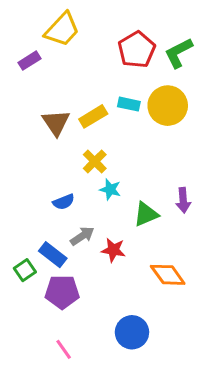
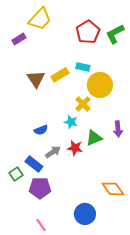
yellow circle: (168, 106) -> (100, 85), moved
yellow cross: (95, 161) -> (83, 104), moved
red star: (113, 250) -> (75, 148), moved
orange diamond: (168, 275) -> (113, 189), moved

